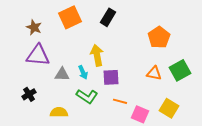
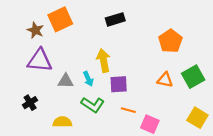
orange square: (70, 17) -> (60, 19), moved
black rectangle: (108, 17) -> (115, 19), turned 42
yellow square: (169, 108) -> (197, 118), moved

